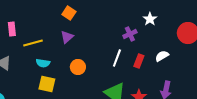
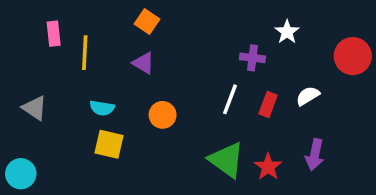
pink rectangle: (12, 29) -> (54, 34), moved
purple cross: (130, 34) -> (252, 58), turned 32
purple triangle: (67, 37) -> (144, 63), turned -48
yellow line: (33, 43) -> (85, 53), moved, turned -72

